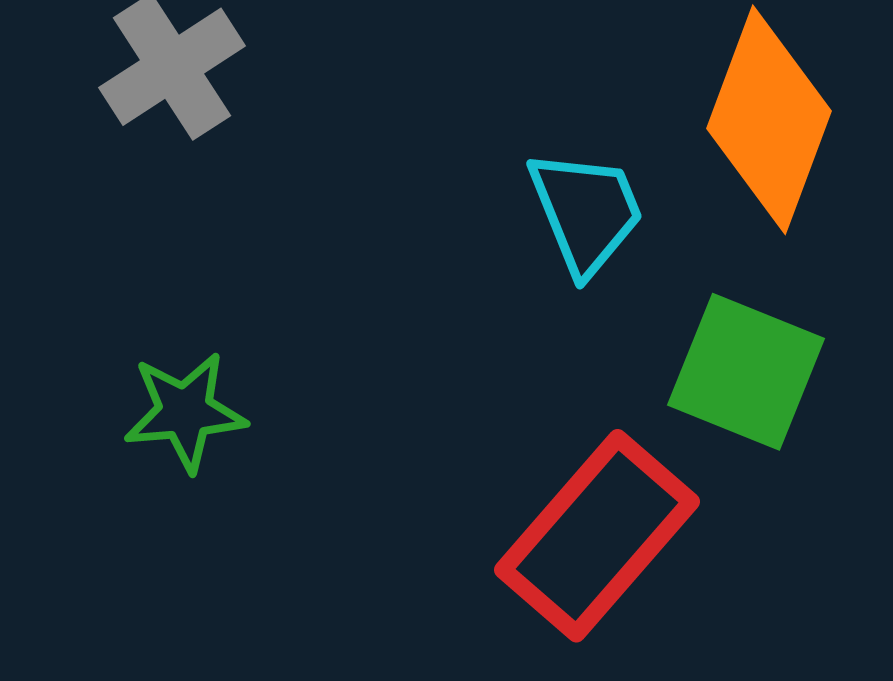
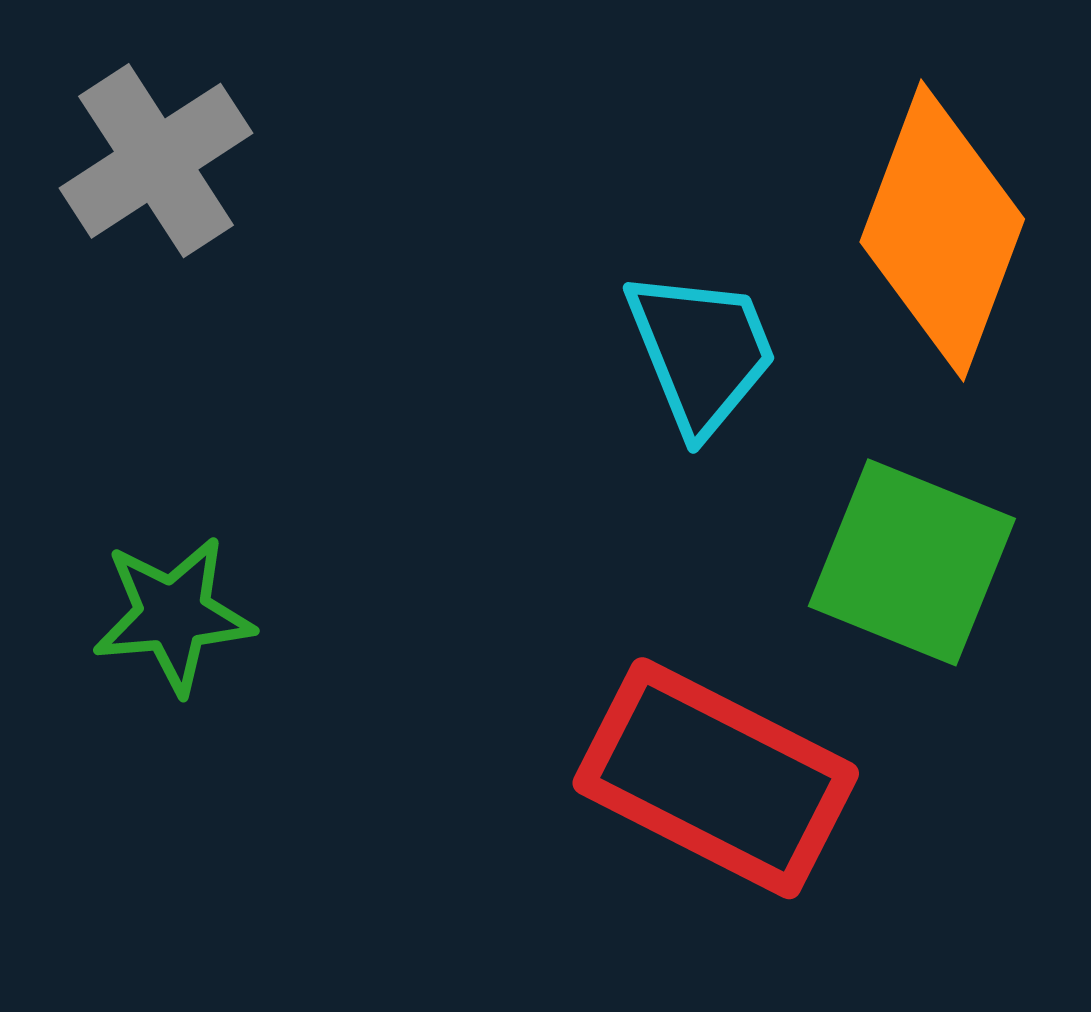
red rectangle: (597, 536) -> (716, 778), turned 76

